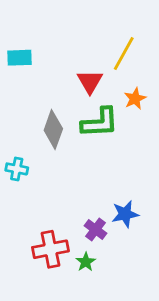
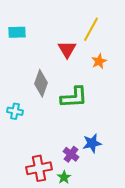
green L-shape: (100, 122) -> (74, 97), moved

